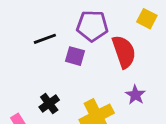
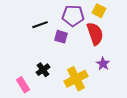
yellow square: (147, 19) -> (99, 11), moved

